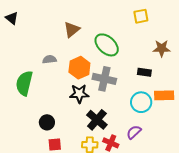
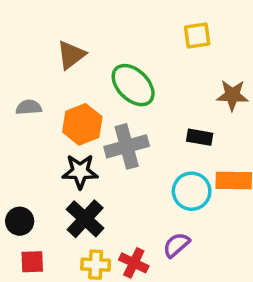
gray cross: (104, 79) -> (127, 146), turned -30
black cross: (97, 120) -> (85, 219), moved

